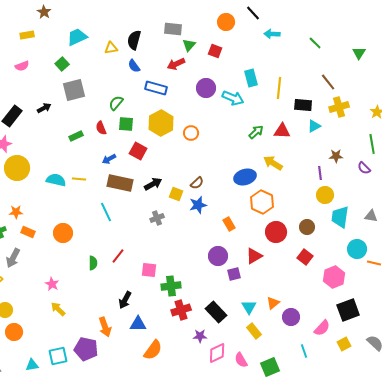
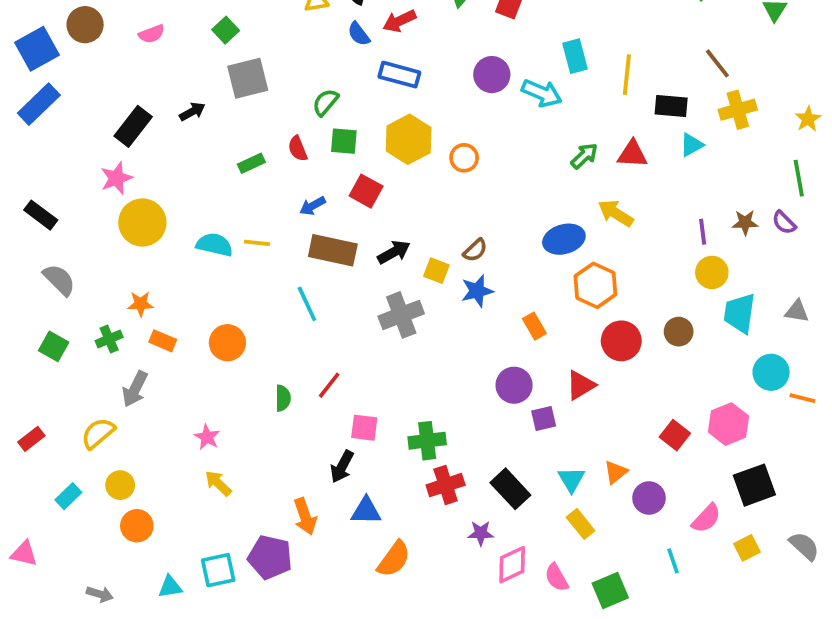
red arrow: (176, 64) -> (399, 21), moved
brown star: (336, 156) -> (745, 223), moved
gray cross: (157, 218) -> (401, 315), size x1.6
red square: (305, 257) -> (675, 435), moved
pink square: (149, 270) -> (364, 428), moved

